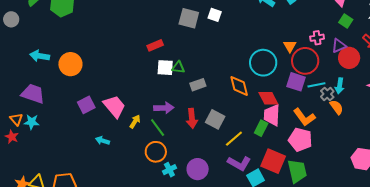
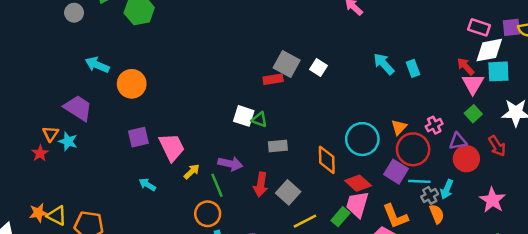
pink cross: (317, 38) -> (434, 125), turned -32
red rectangle: (155, 45) -> (273, 79), moved
red diamond: (268, 98) -> (358, 183), turned -35

